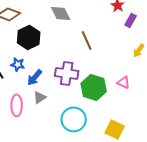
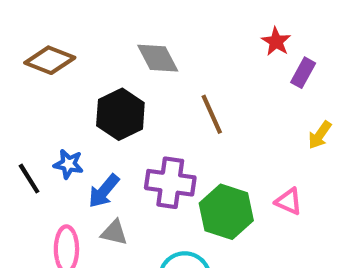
black hexagon: (29, 37) -> (120, 114), moved
gray triangle: (40, 97) -> (114, 233), turned 48

